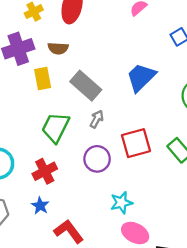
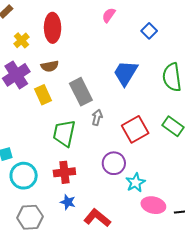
gray rectangle: (86, 86) -> (81, 92), turned 36
purple circle: (97, 159) -> (114, 163), moved
red cross: (45, 171) -> (64, 172), turned 35

